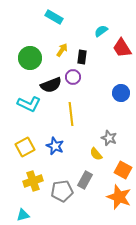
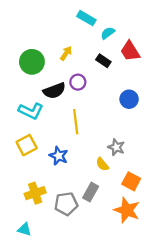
cyan rectangle: (54, 17) -> (86, 18), moved
black rectangle: (82, 57) -> (103, 61), moved, turned -64
yellow square: (25, 147) -> (27, 145), moved
cyan triangle: (23, 215) -> (24, 229), turned 32

